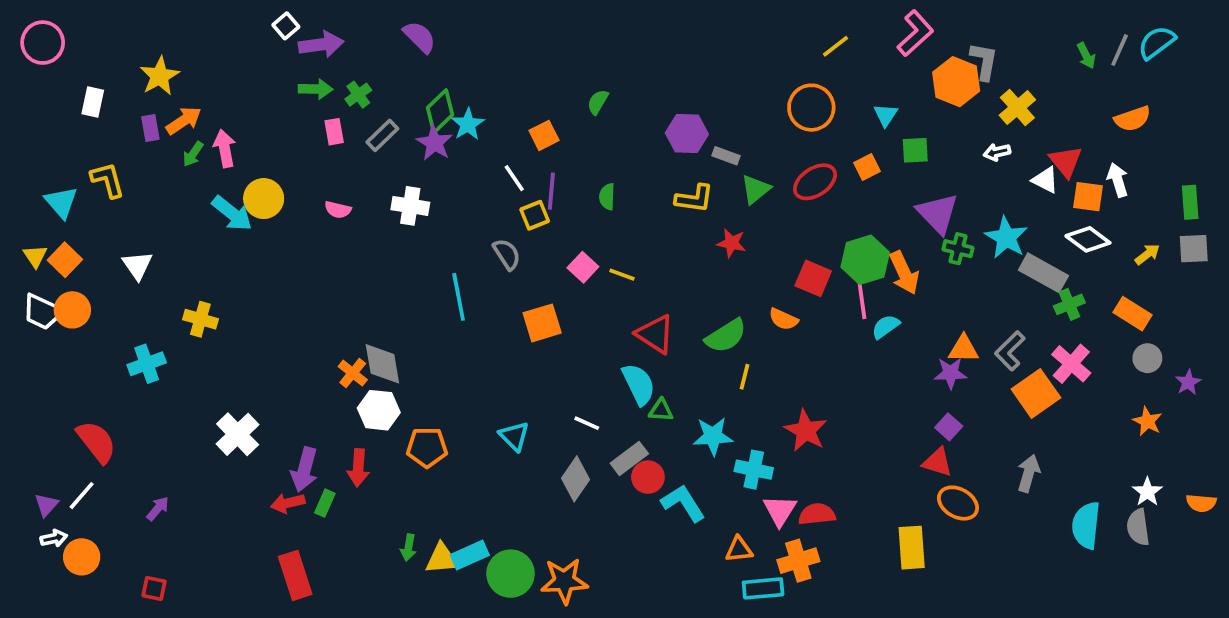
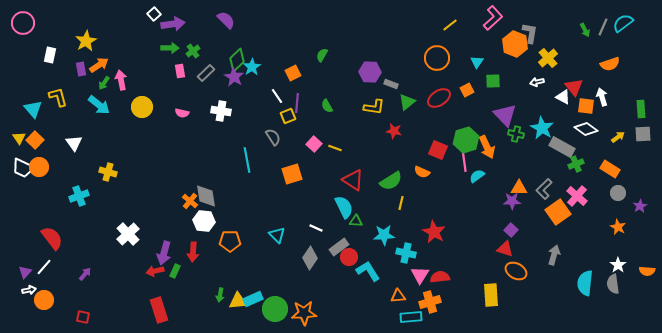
green semicircle: (607, 197) -> (327, 106), turned -32
cyan arrow: (232, 213) -> (99, 105), moved

